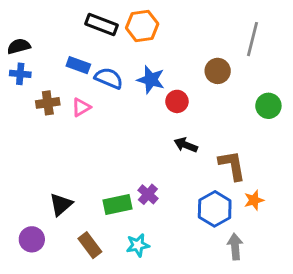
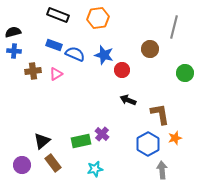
black rectangle: (101, 24) -> (58, 15), moved
brown rectangle: (90, 245) -> (53, 163), moved

